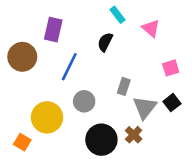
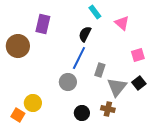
blue line: (69, 67) -> (79, 58), moved
yellow circle: (47, 117) -> (33, 103), moved, size x0.7
brown cross: (134, 135) -> (108, 109), turned -32
black circle: (101, 140) -> (82, 113), size x0.6

